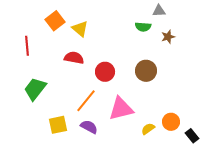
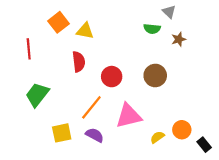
gray triangle: (159, 11) -> (169, 12), turned 48
yellow triangle: (80, 29) -> (85, 31), turned -30
red semicircle: (74, 58) -> (79, 62), turned 72

